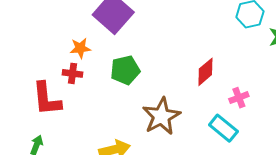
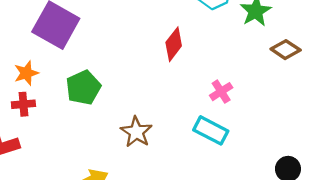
red diamond: (205, 72) -> (174, 44), moved
brown star: (161, 116) -> (136, 132), size x0.7

